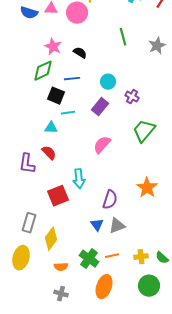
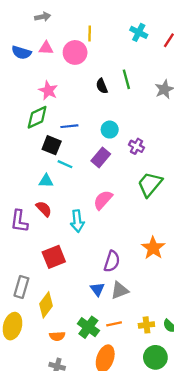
black semicircle: (80, 53) -> (102, 86), moved, turned -144
cyan line: (68, 113) -> (65, 164), turned 32
cyan arrow: (79, 179) -> (77, 221), moved

